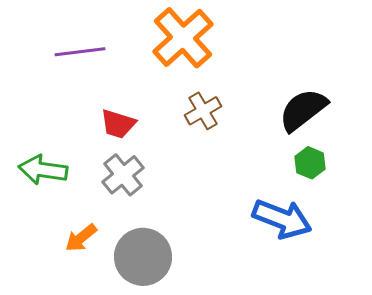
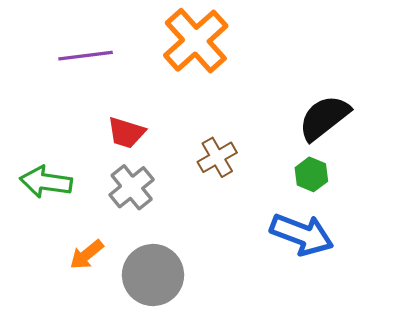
brown cross: (203, 111) -> (217, 157), moved
green hexagon: (310, 163) -> (311, 174), moved

